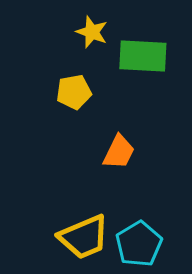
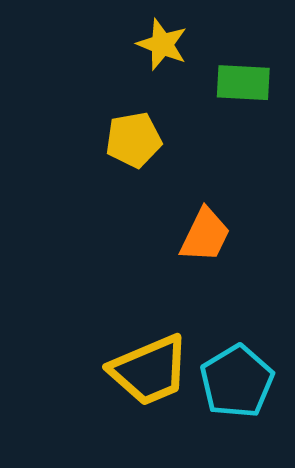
green rectangle: (143, 56) -> (243, 83), size x0.7

